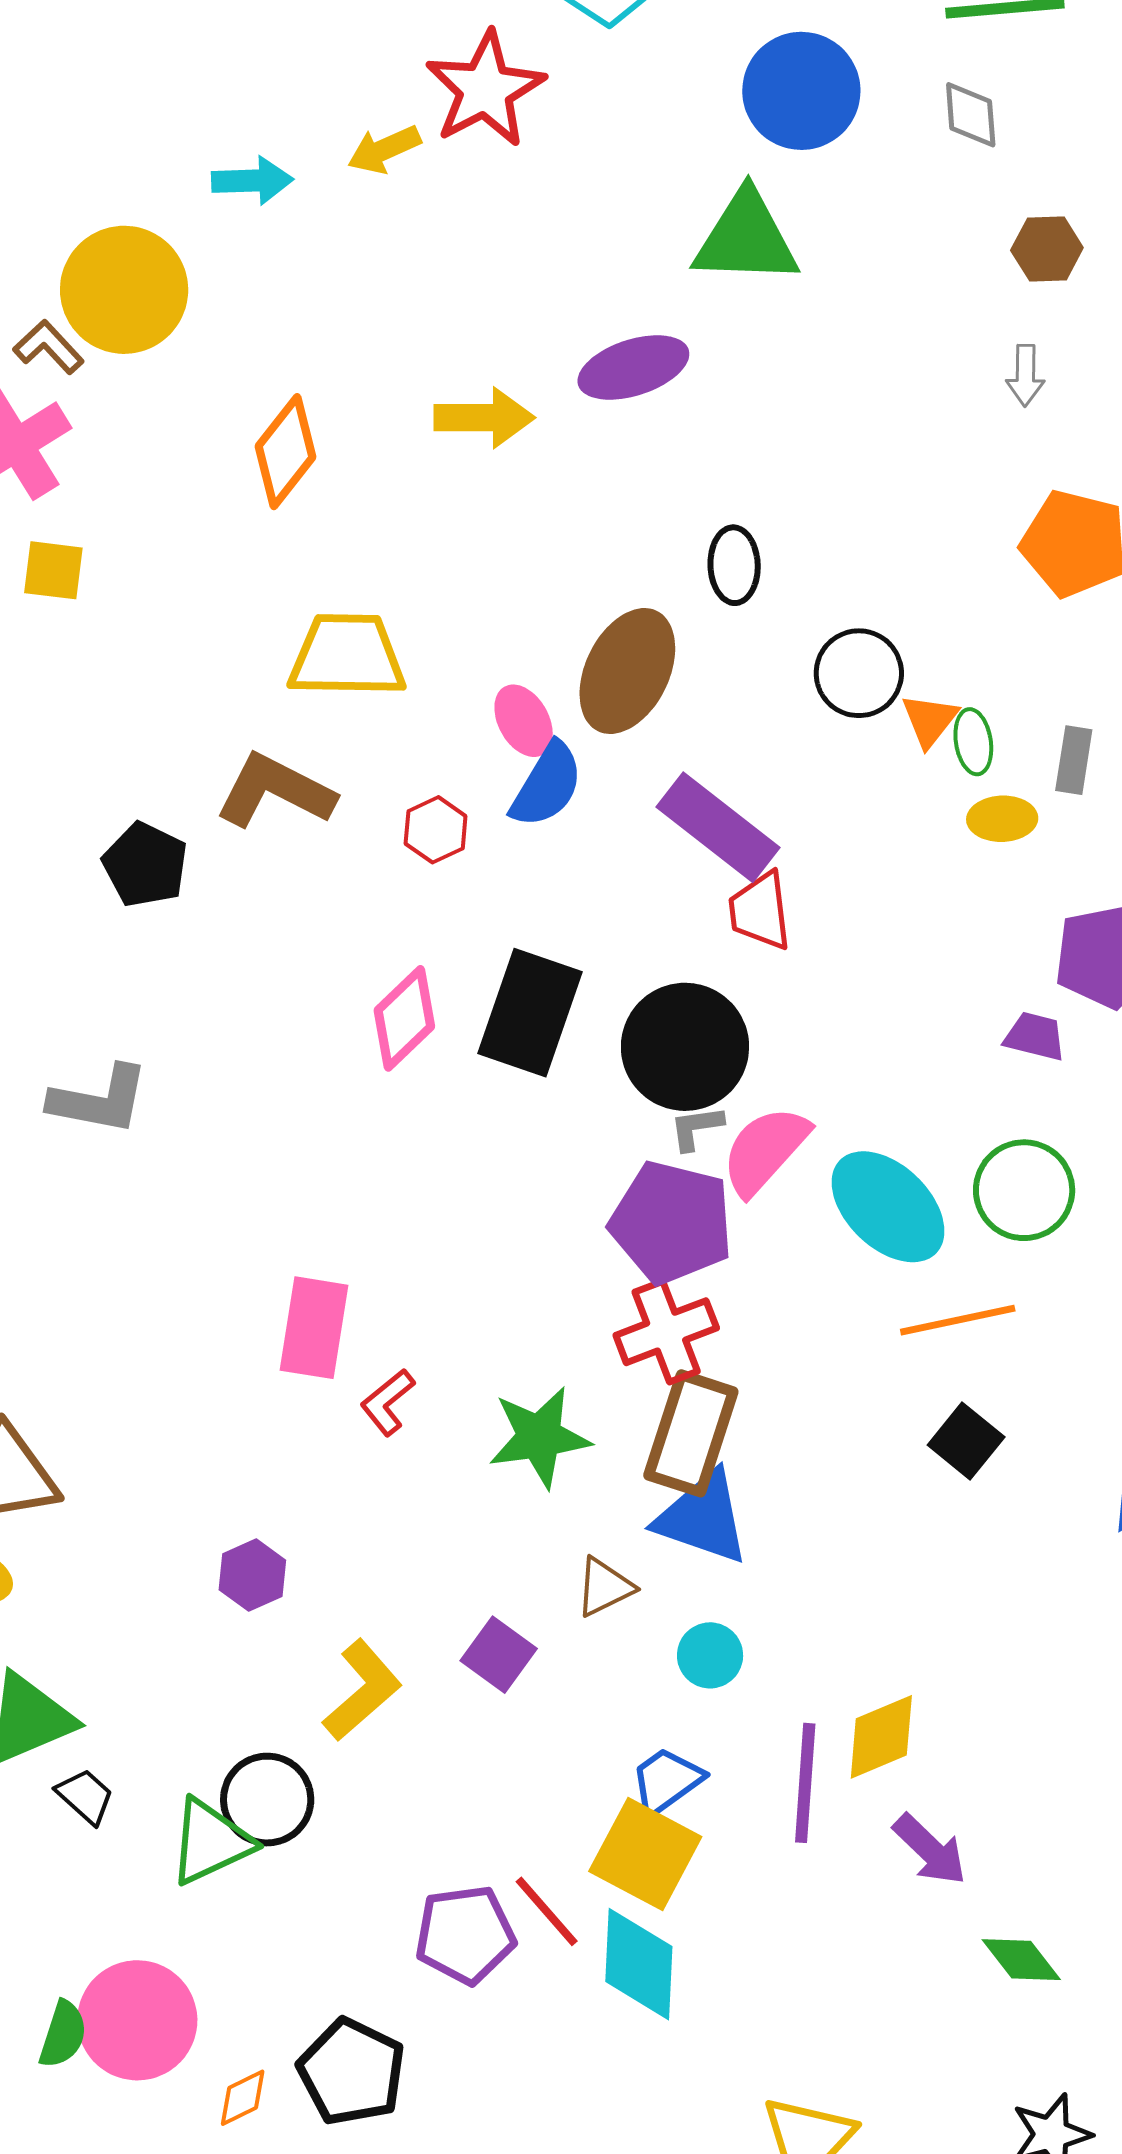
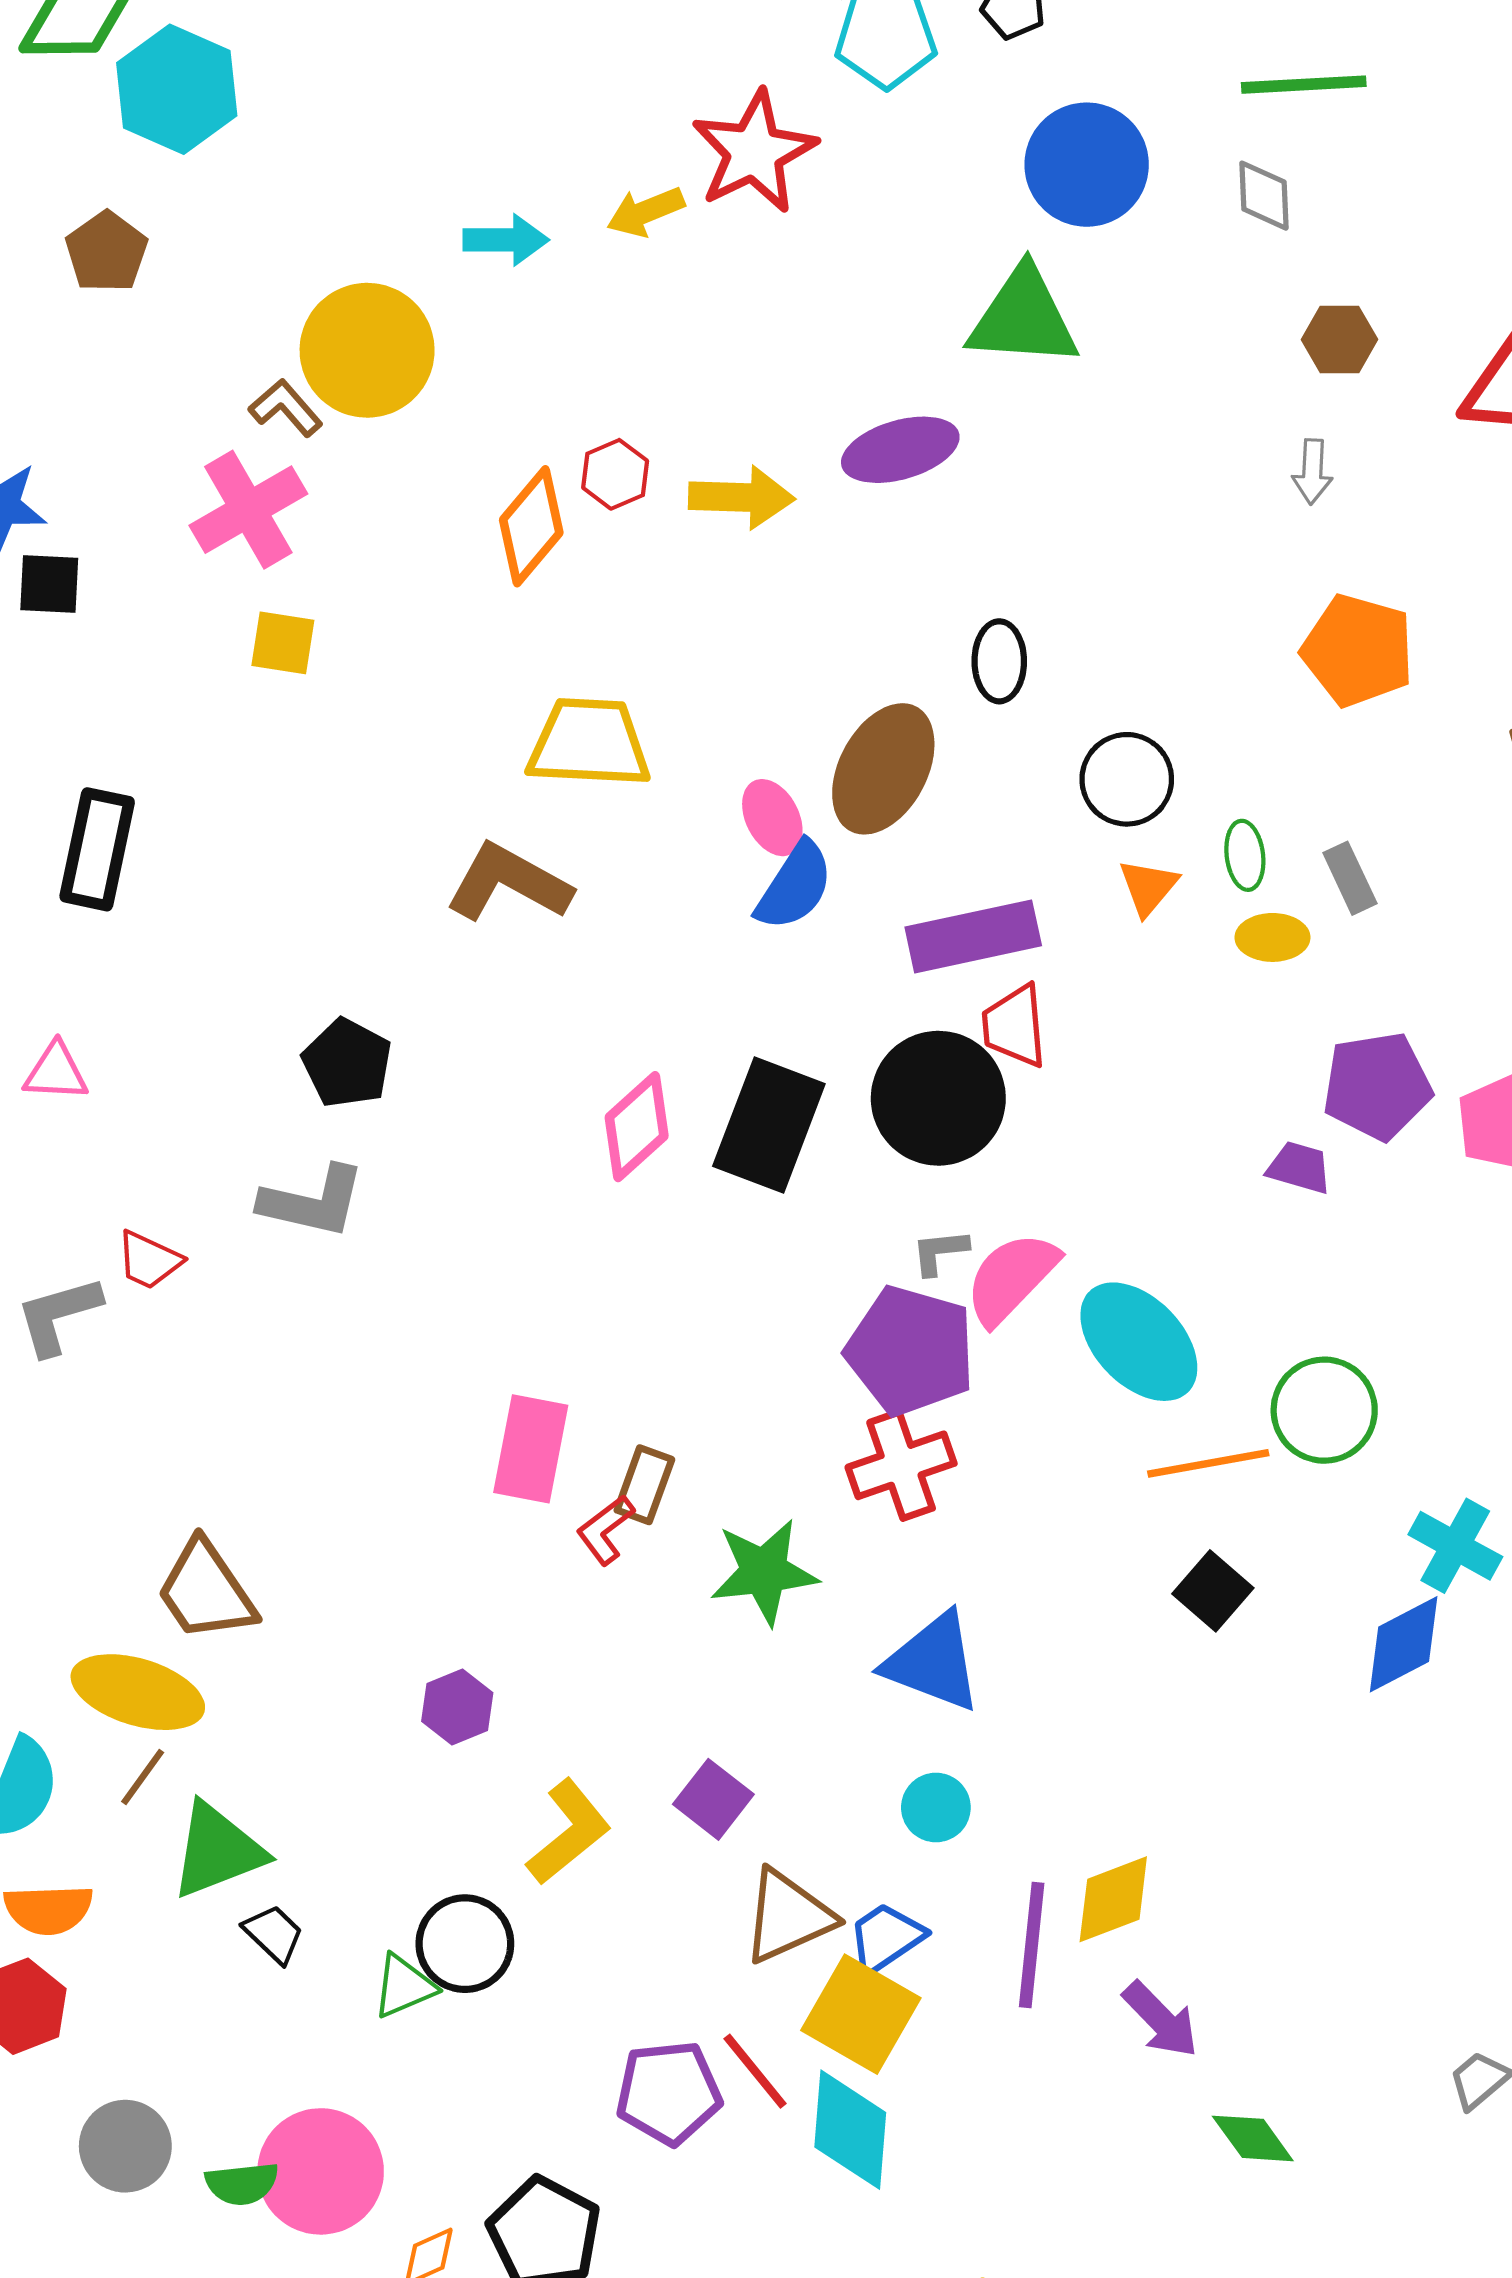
orange triangle: (930, 720) -> (1148, 887), moved
gray rectangle: (1074, 760) -> (1350, 878), turned -36
purple rectangle: (718, 827) -> (973, 936), turned -52
red hexagon: (436, 830) -> (615, 474), moved
black pentagon: (145, 865) -> (347, 1063), moved
black circle: (685, 1047) -> (938, 1098), moved
green circle: (1024, 1190) -> (1324, 1410), moved
brown rectangle: (691, 1433) -> (644, 1485), moved, size x0.6
brown triangle: (605, 1587) -> (788, 1916), moved, size x1.5
green triangle: (211, 1842) -> (404, 1986), size x0.7
green semicircle: (63, 2034) -> (242, 2184), turned 64

